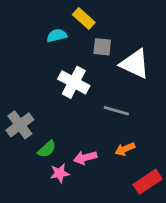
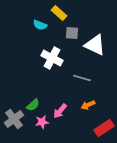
cyan semicircle: (57, 35) -> (40, 25), turned -144
gray cross: (20, 125) -> (14, 119), moved
pink arrow: (85, 158) -> (60, 111), turned -35

